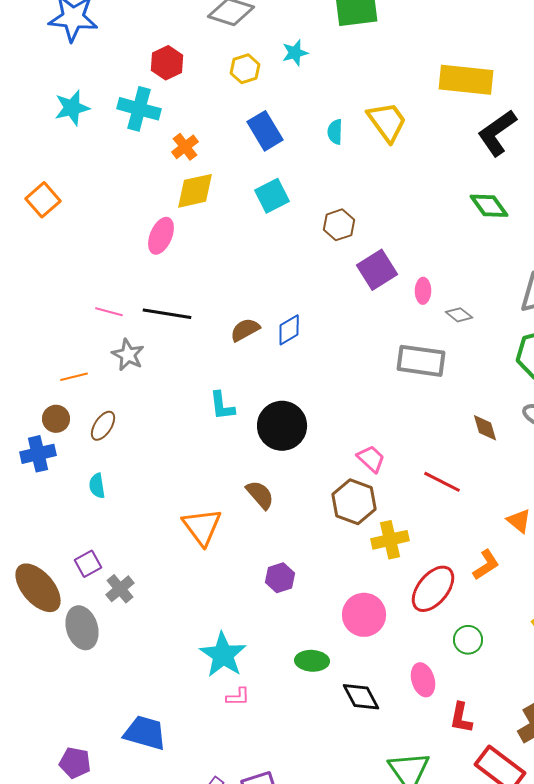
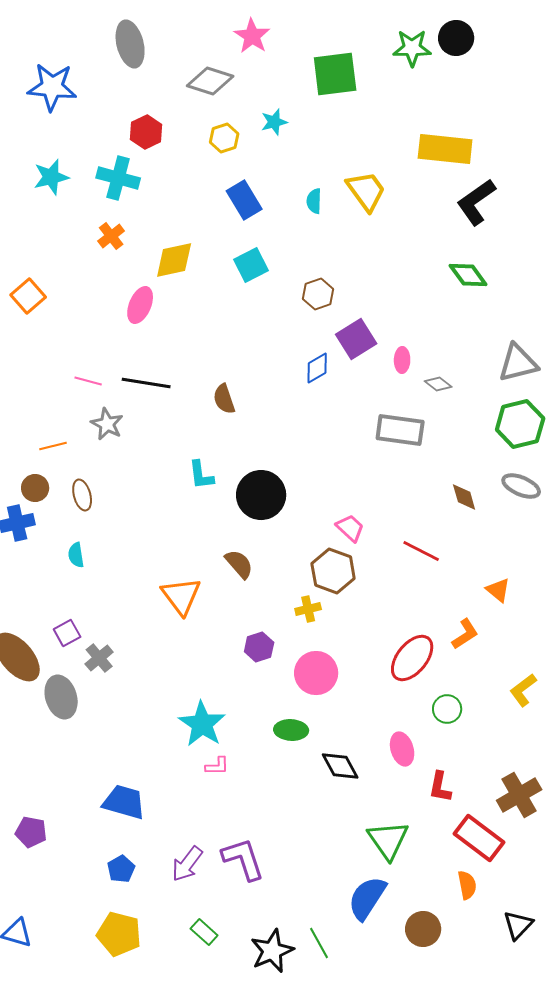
orange cross: (185, 147) -> (111, 236), moved
orange square: (43, 200) -> (28, 296), moved
brown semicircle: (245, 330) -> (224, 399), turned -80
blue diamond: (289, 330) -> (317, 368), moved
brown ellipse: (103, 426) -> (82, 495), turned -48
yellow cross: (390, 540) -> (308, 609), moved, size x0.7
pink circle: (364, 615) -> (316, 673), moved
purple pentagon: (75, 763) -> (31, 832), moved

